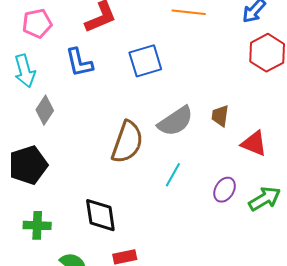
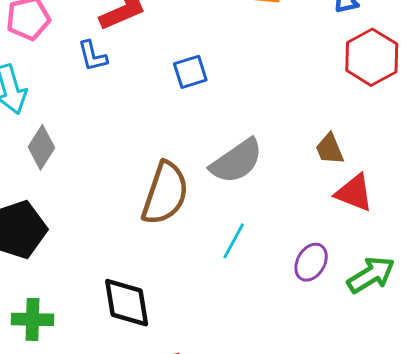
blue square: (145, 61) -> (190, 72), size x0.7
blue L-shape: (79, 62) -> (93, 56), moved, size x0.7
brown trapezoid: (220, 116) -> (330, 149), moved, turned -30

